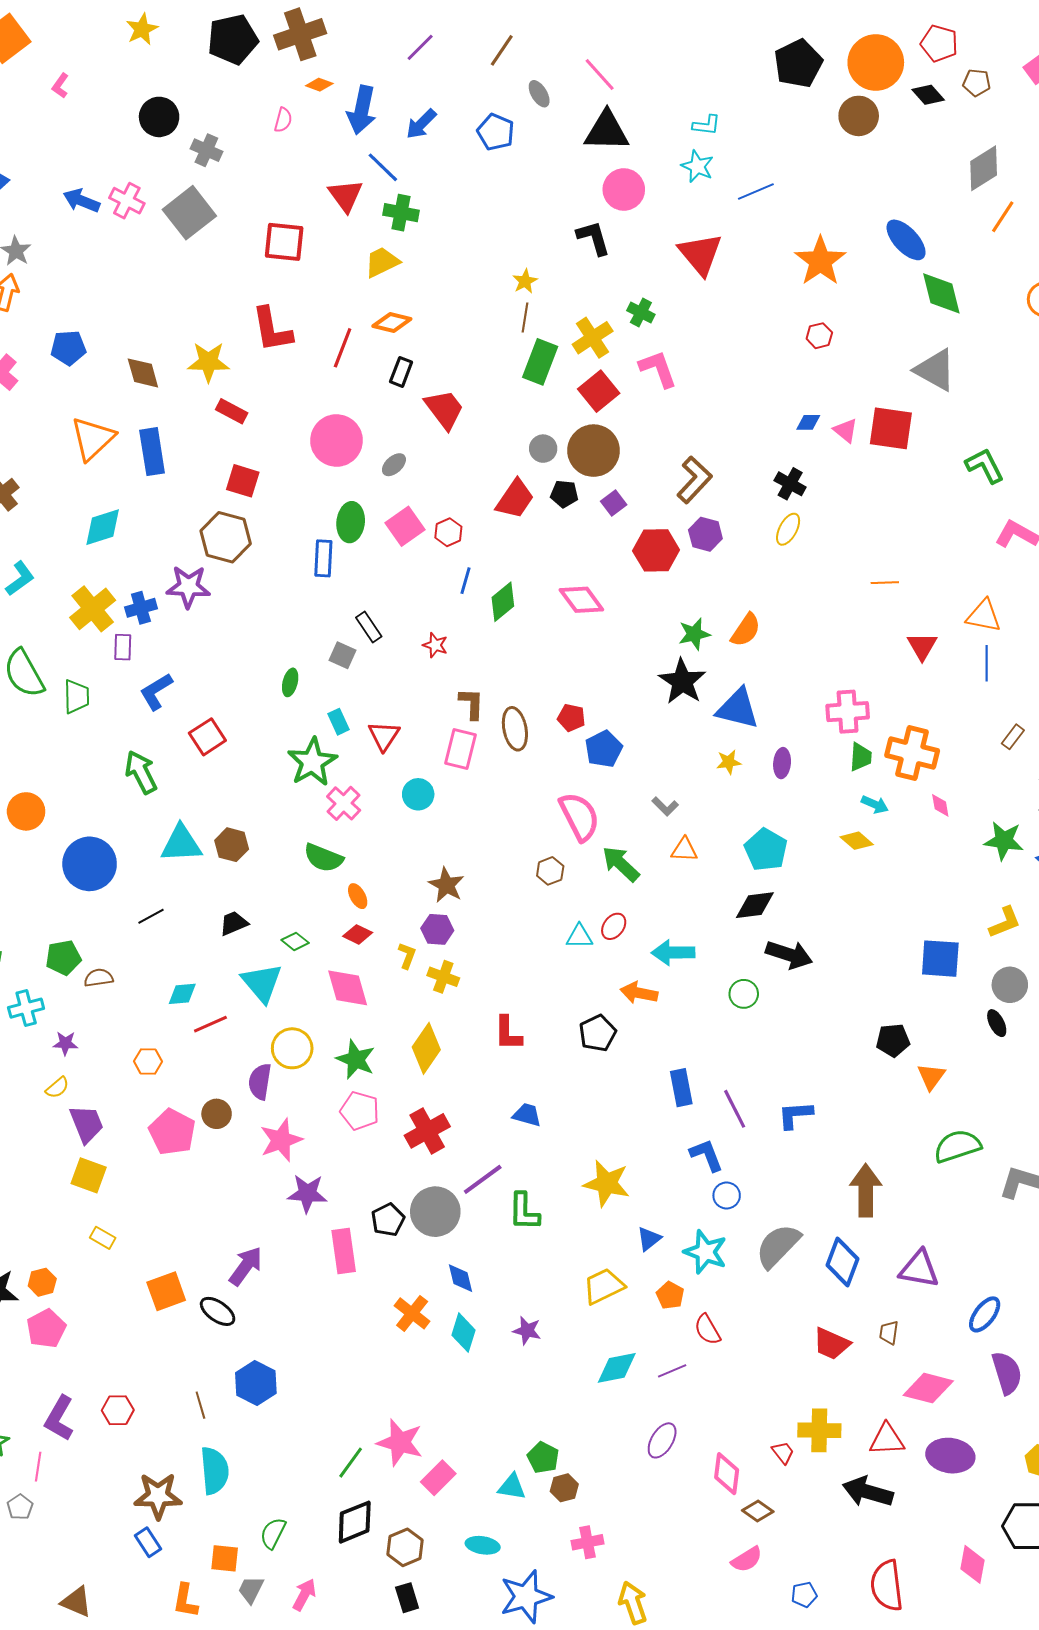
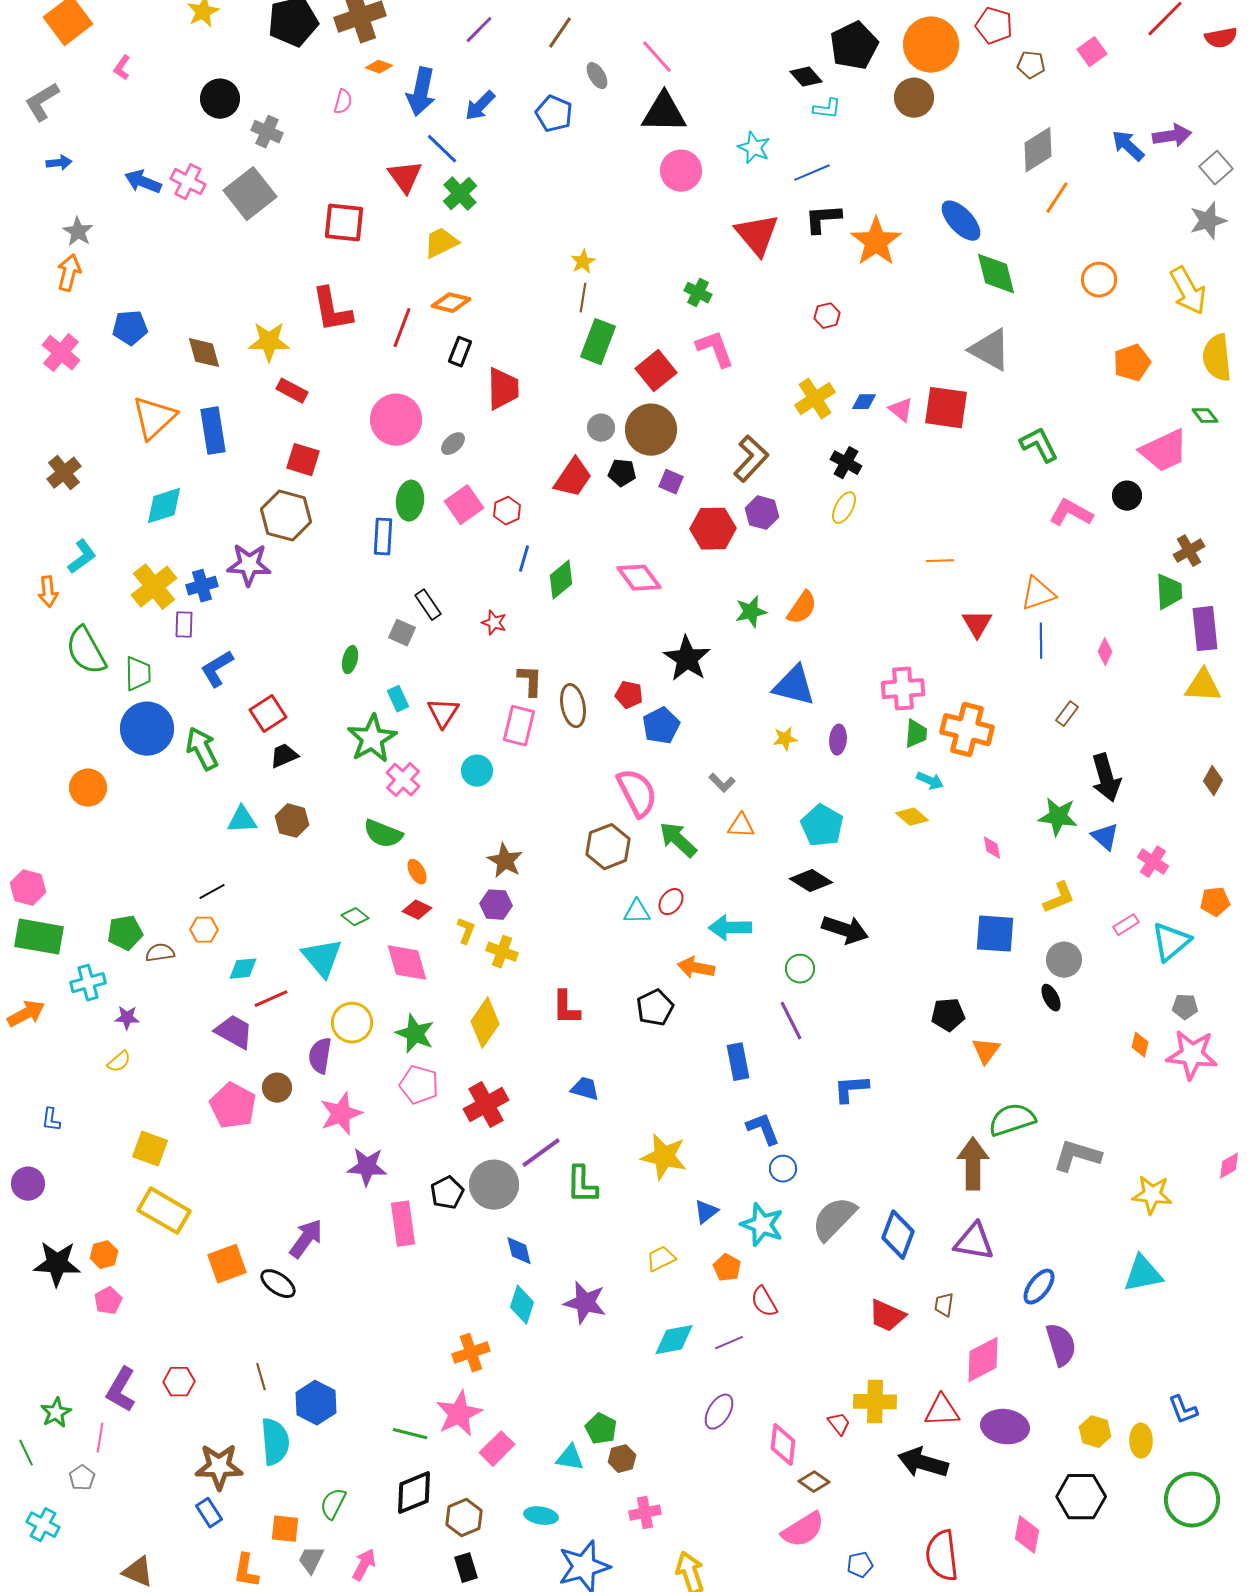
black diamond: (928, 95) -> (806, 77), moved
cyan L-shape: (706, 125) -> (827, 109), moved
green cross: (401, 213) -> (460, 194), turned 36
black L-shape: (594, 238) -> (823, 219), moved, turned -78
red hexagon: (819, 336) -> (827, 316), moved
yellow cross: (593, 338) -> (815, 399), moved
red trapezoid: (444, 409) -> (503, 389), turned 36
purple square: (614, 503) -> (671, 482), turned -30
orange triangle: (984, 616) -> (1038, 594), turned -30
black star: (682, 681) -> (687, 659), moved
pink diamond: (940, 805) -> (992, 848), moved
cyan triangle: (181, 844) -> (242, 820), size x0.7
blue circle: (90, 864) -> (147, 729), moved
brown hexagon: (550, 871) -> (608, 847), size x1.6
black diamond: (755, 905) -> (811, 881), turned 39
black trapezoid: (234, 923) -> (284, 756), moved
orange hexagon: (148, 1061) -> (204, 930), moved
purple line: (735, 1109) -> (791, 1021), moved
purple trapezoid: (87, 1124) -> (234, 1032), moved, turned -39
brown arrow: (866, 1190) -> (973, 1164), moved
yellow rectangle: (103, 1238) -> (164, 1211), size x2.0
yellow trapezoid: (604, 1286) -> (661, 1259), size x0.7
orange cross: (412, 1313) -> (471, 1353), moved, turned 33
pink pentagon: (46, 1329) -> (108, 1301), size x0.7
purple star: (527, 1331) -> (585, 1303), size x1.5
blue hexagon: (256, 1383) -> (316, 1403), moved
pink diamond: (928, 1388) -> (983, 1360), turned -42
pink star: (400, 1442) -> (459, 1414), turned 30
green line: (351, 1463) -> (410, 1434), turned 68
pink semicircle: (747, 1559) -> (803, 1530), size x1.4

